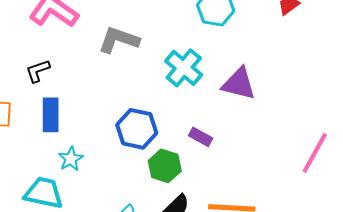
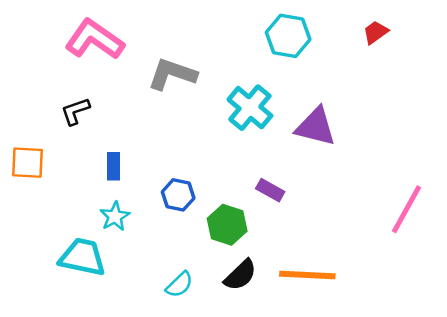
blue rectangle: (51, 115) -> (114, 166), moved, size x0.7
blue hexagon: (137, 129) -> (178, 195), moved, size x0.7

